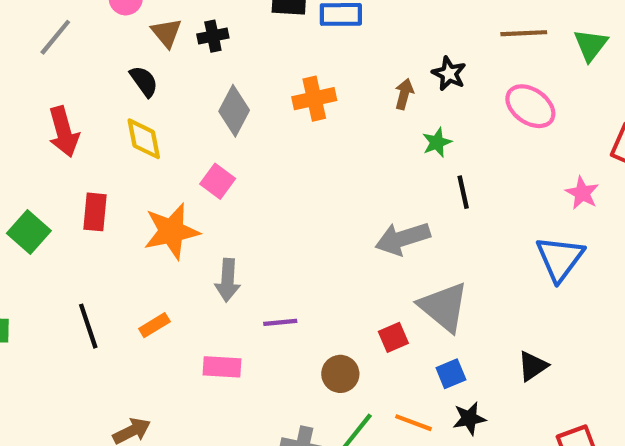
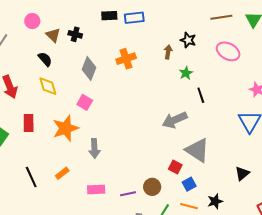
black cross: (213, 36) -> (75, 34), turned 32
purple line: (280, 322) -> (128, 194), moved
red square: (393, 337) -> (175, 167), turned -32
blue square: (451, 374) -> (189, 184), moved

